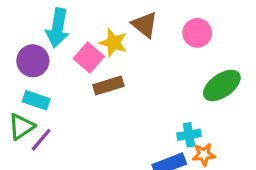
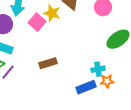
brown rectangle: (108, 85) -> (48, 63), moved

